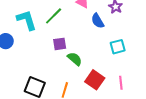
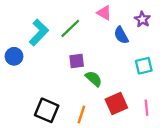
cyan L-shape: (27, 20) -> (39, 32), turned 60
red square: (95, 80) -> (116, 104), turned 30

